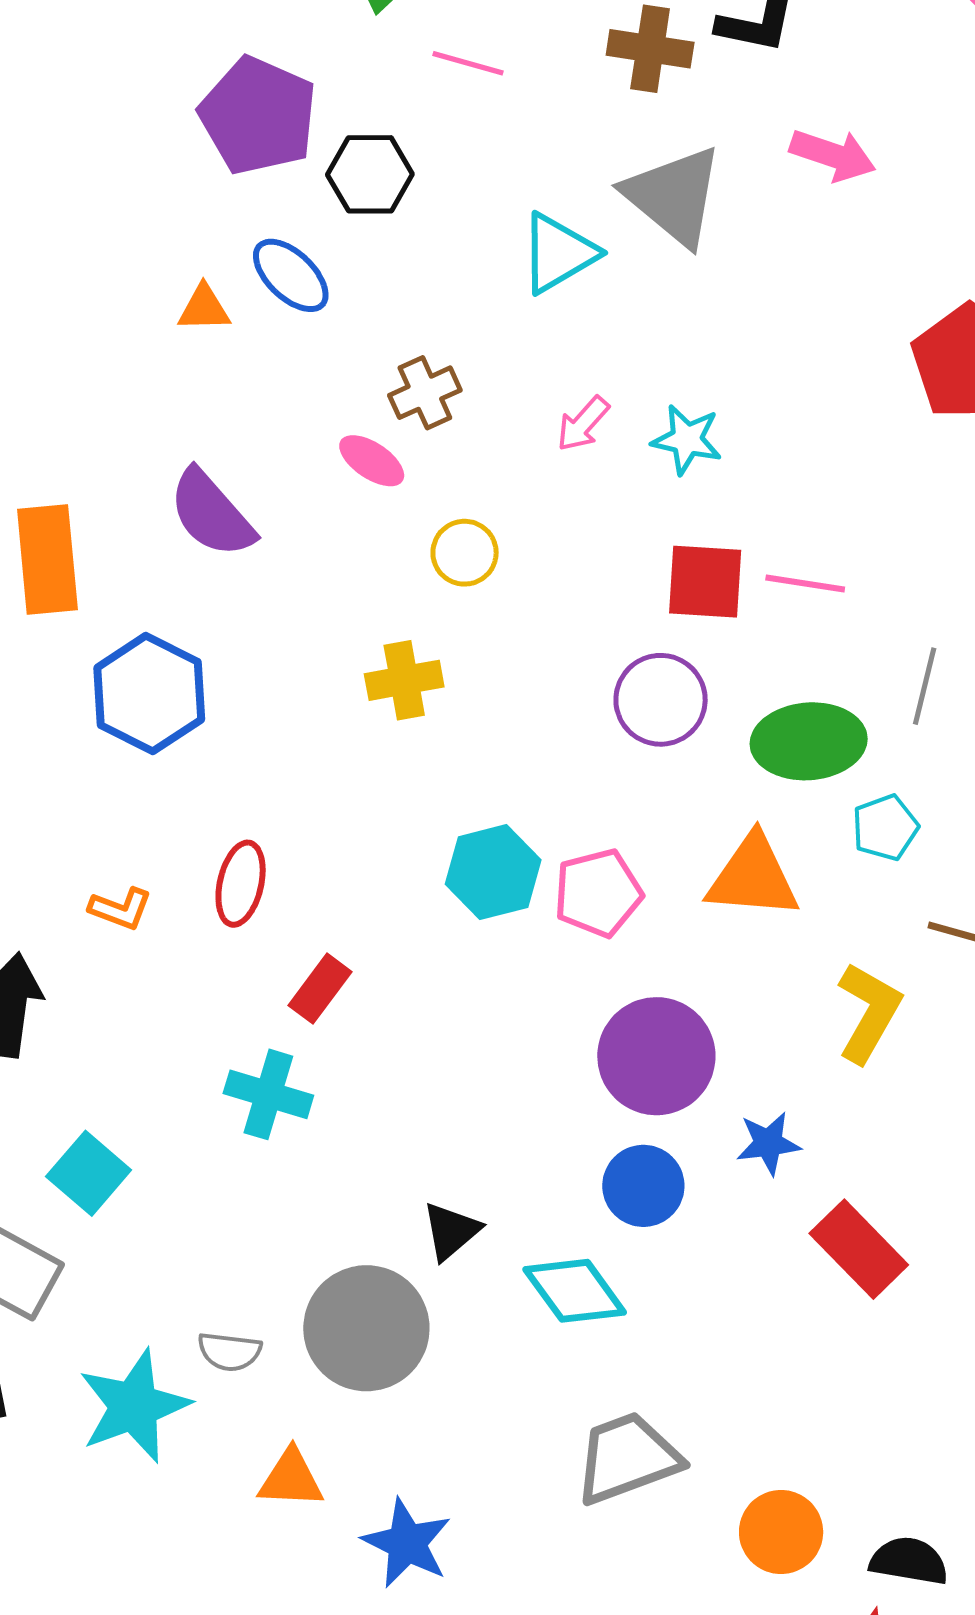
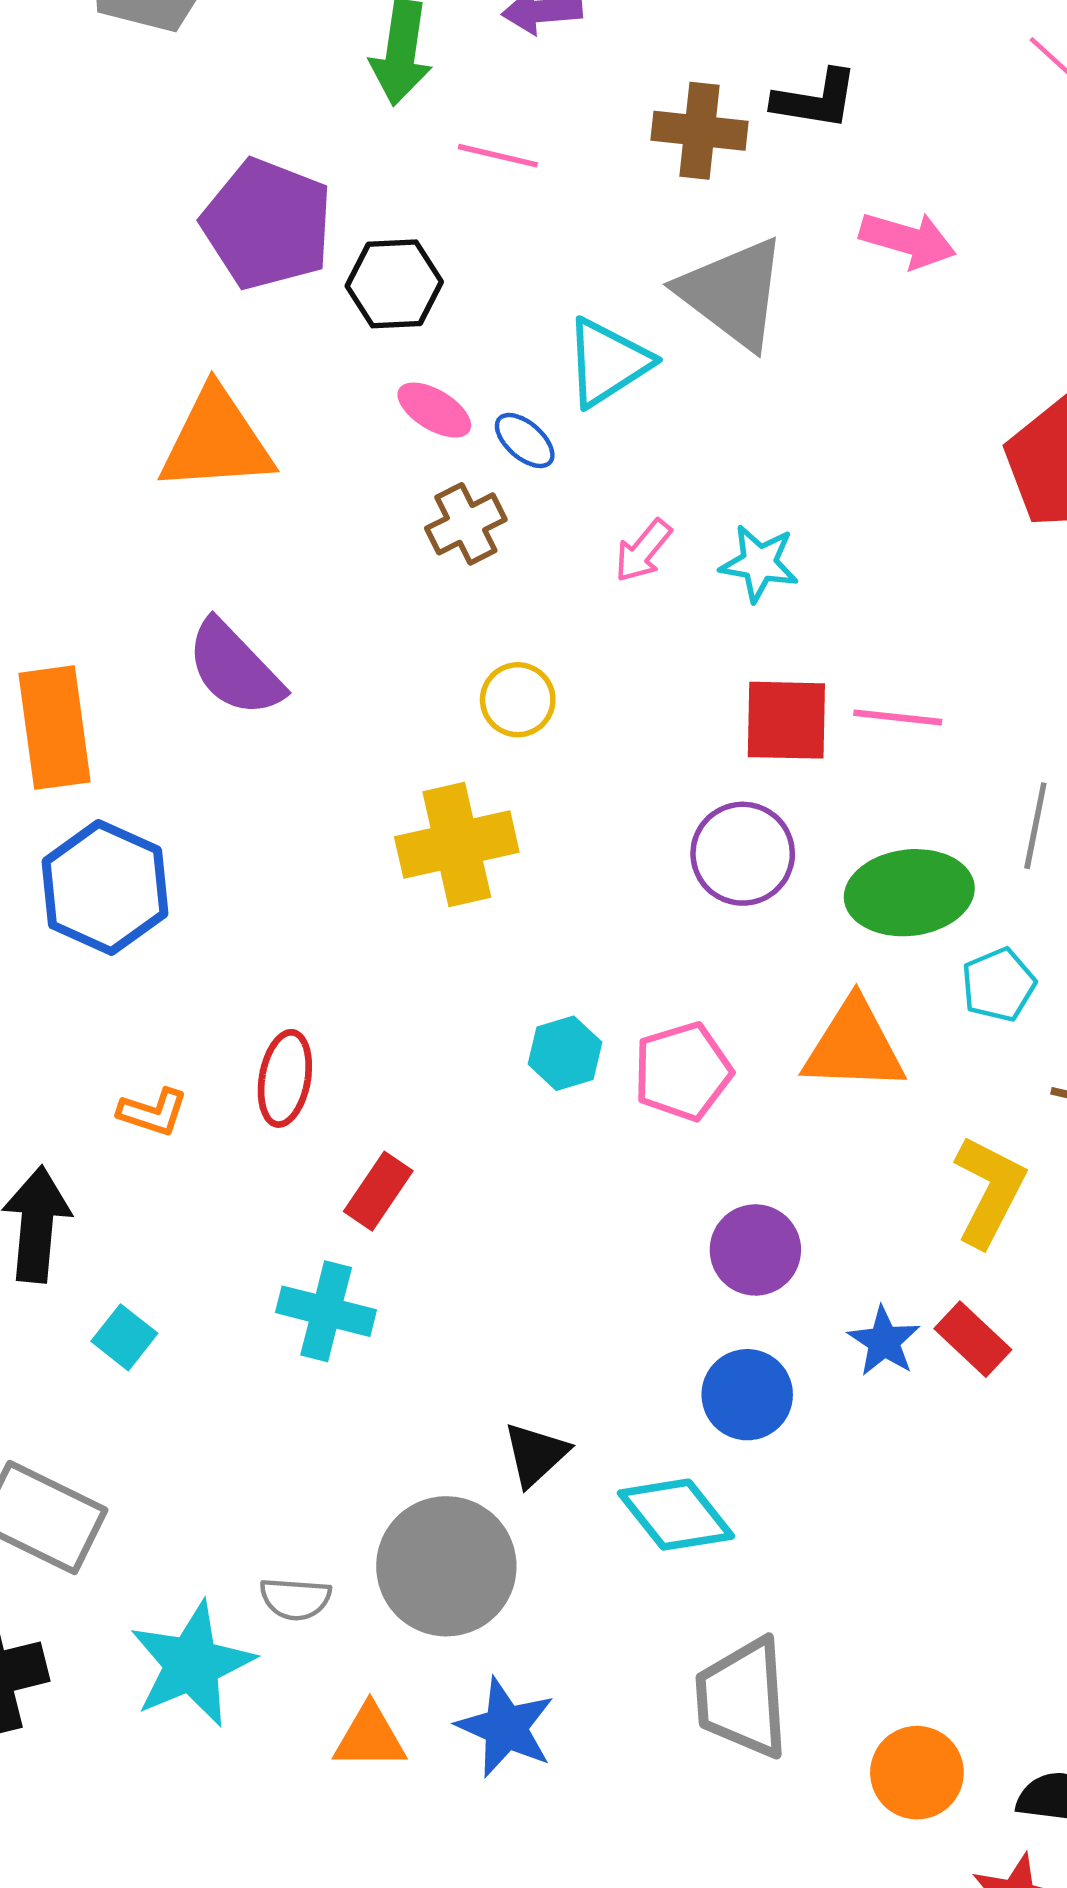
blue ellipse: (291, 275) -> (525, 440), moved, size x0.7
orange triangle: (204, 308) -> (216, 441), size x2.0
pink ellipse: (372, 461) -> (434, 410), moved
yellow cross: (404, 680) -> (457, 844), size x1.4
blue hexagon: (149, 694) -> (105, 887), moved
cyan hexagon: (493, 872) -> (565, 1053), size x0.7
purple circle: (656, 1056) -> (755, 1250), size x0.7
blue star: (768, 1143) -> (884, 1341), turned -30
cyan square: (89, 1173) -> (124, 1337), moved, size x0.7
red rectangle: (859, 1249) -> (973, 1339), moved, size x0.7
gray trapezoid: (627, 1458) -> (743, 1698), turned -71
blue star: (407, 1543) -> (506, 1727), moved

